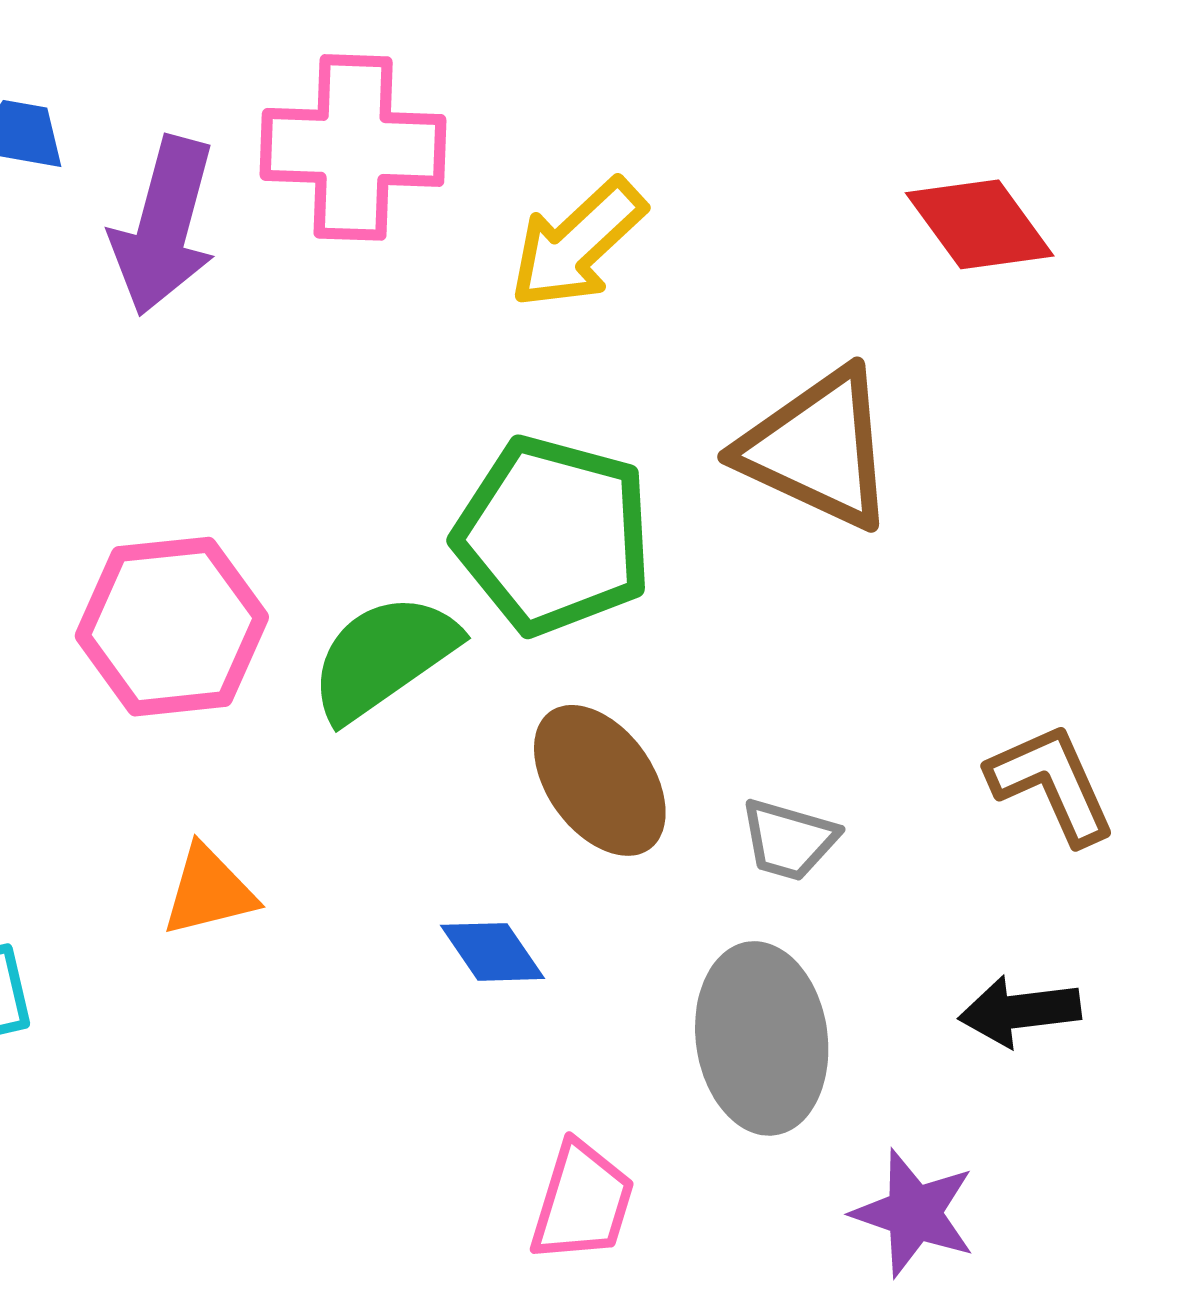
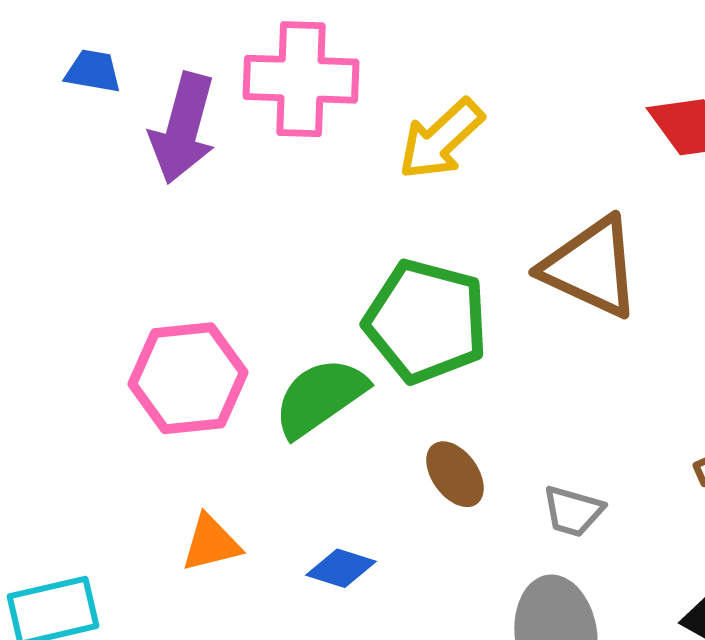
brown ellipse: (600, 780) -> (455, 474), size x0.7
blue diamond: (492, 952) -> (341, 568), moved, turned -38

